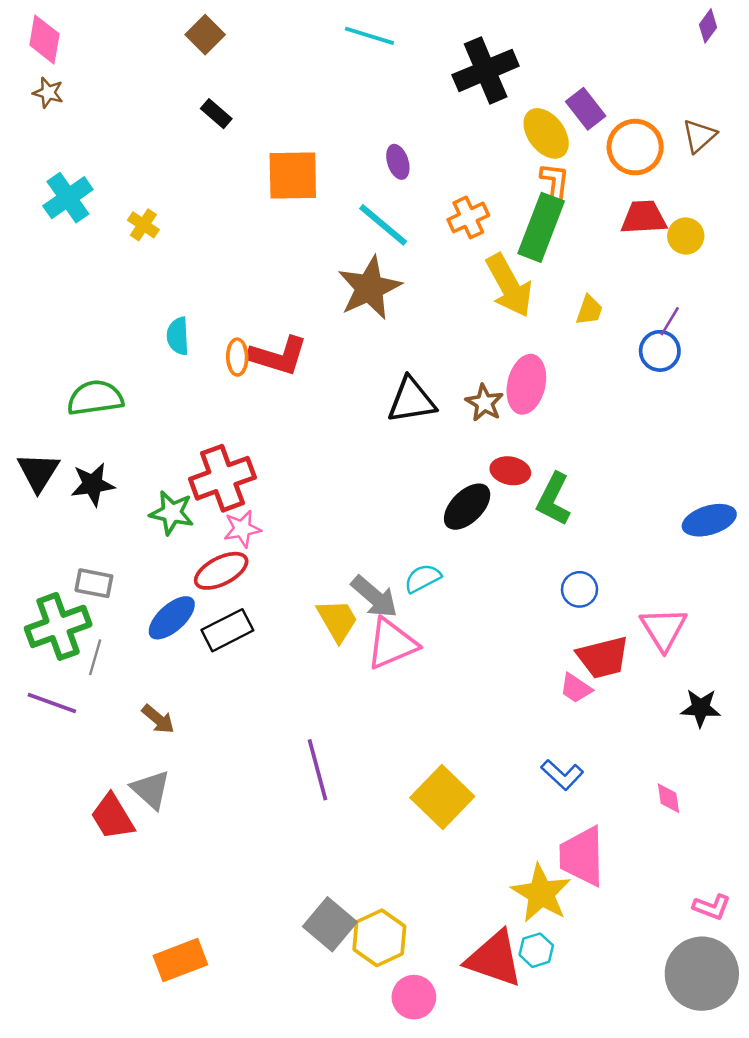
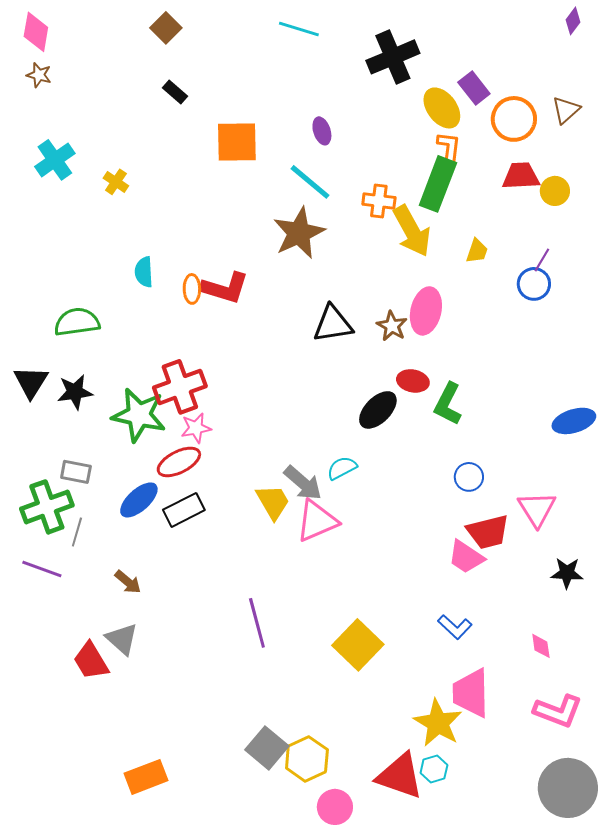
orange cross: (468, 217) -> (379, 201), moved, turned 32
green star: (172, 513) -> (139, 415), size x1.5
pink trapezoid: (576, 688) -> (466, 557), size x1.4
pink L-shape: (712, 907) -> (558, 711), moved, size x1.6

